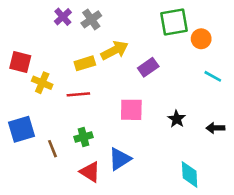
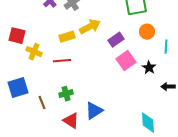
orange circle: (201, 39) -> (147, 32), moved
cyan line: (213, 76) -> (166, 47), turned 64
pink square: (131, 110) -> (126, 61), moved, turned -36
black star: (177, 119) -> (149, 68), moved

